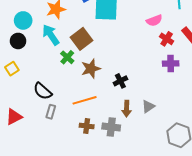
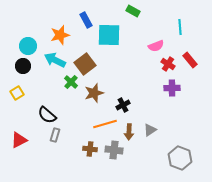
cyan arrow: (51, 35) -> (55, 60), turned -30
orange line: (85, 100) -> (105, 124), moved

